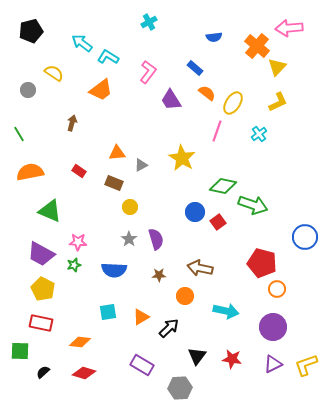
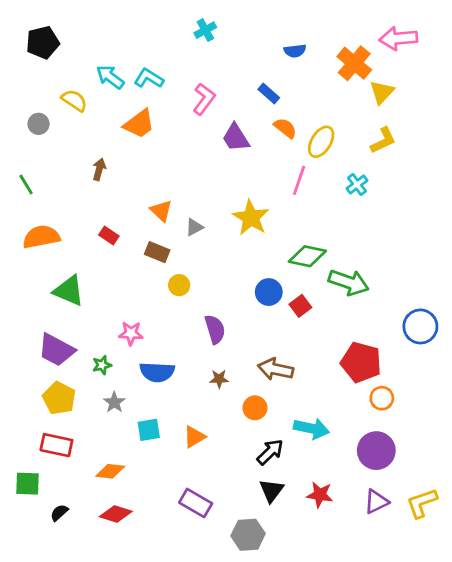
cyan arrow: (82, 43) -> (110, 77), moved
orange triangle: (117, 153) -> (161, 211), turned 48
gray star: (129, 239) -> (114, 402), moved
pink star: (78, 242) -> (131, 333), moved
black arrow: (169, 328) -> (270, 452), moved

